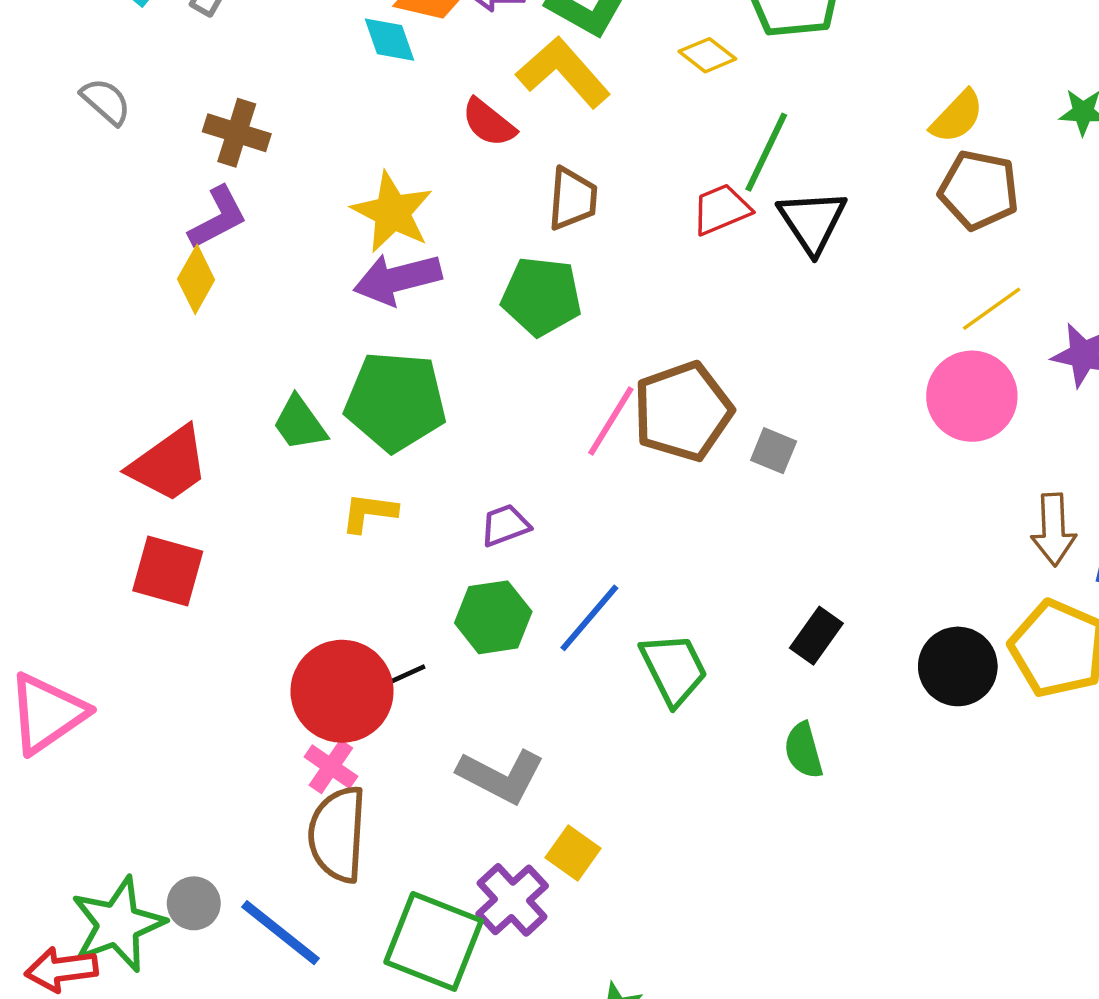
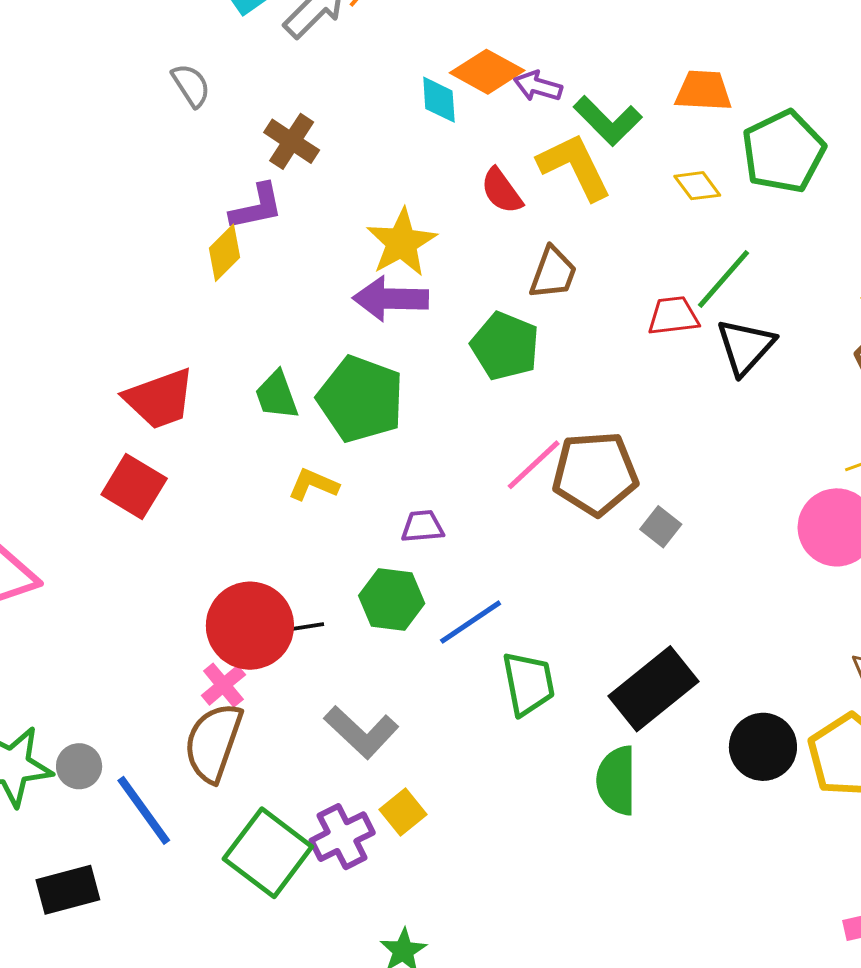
black rectangle: (816, 636) -> (654, 689), size x1.8
green semicircle: (804, 750) -> (617, 780), size x1.4

